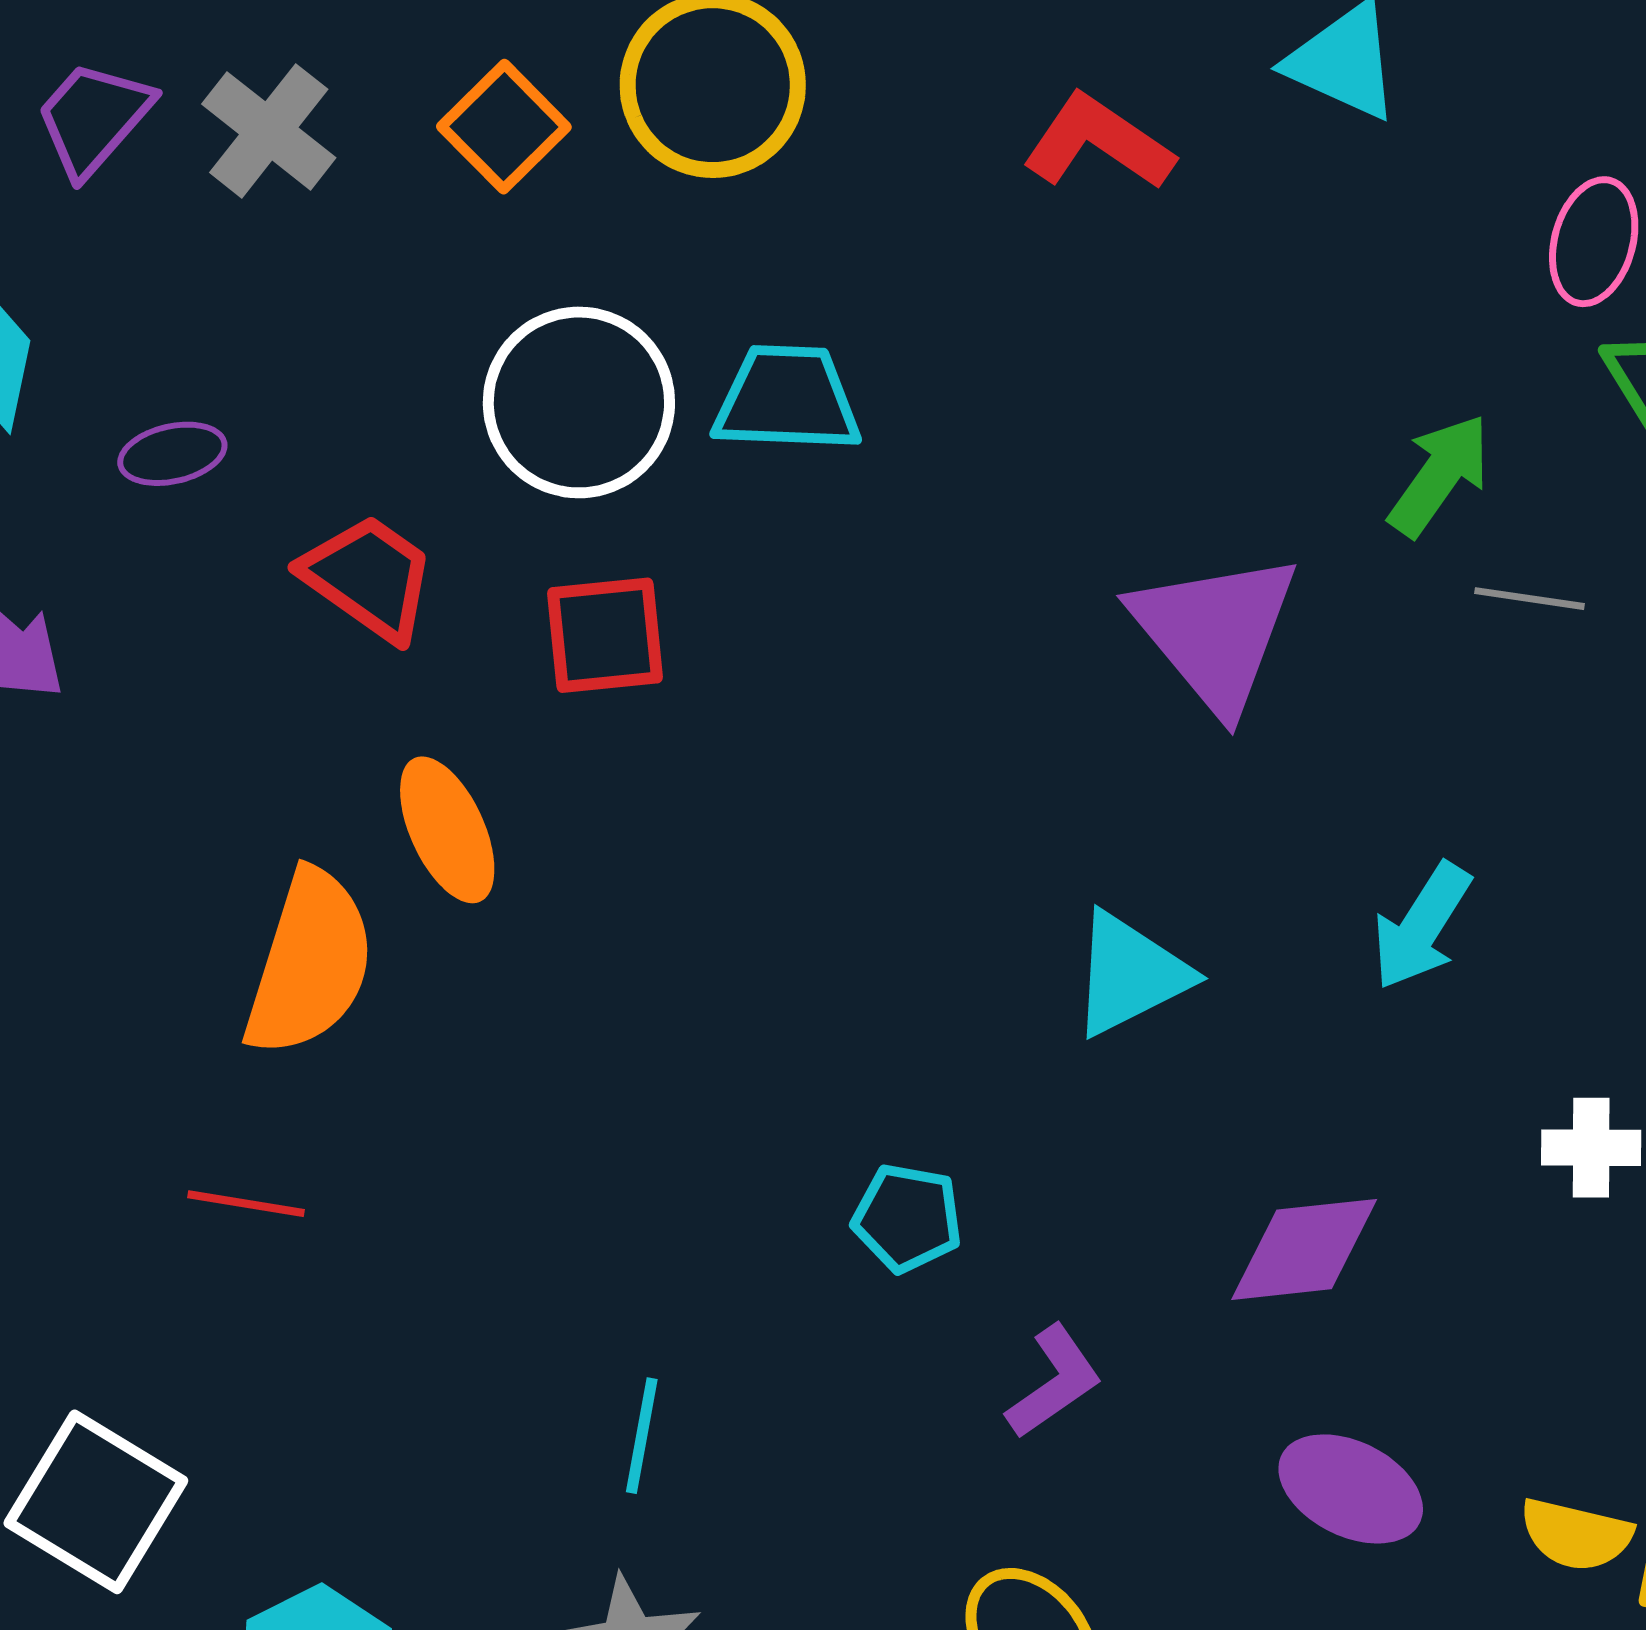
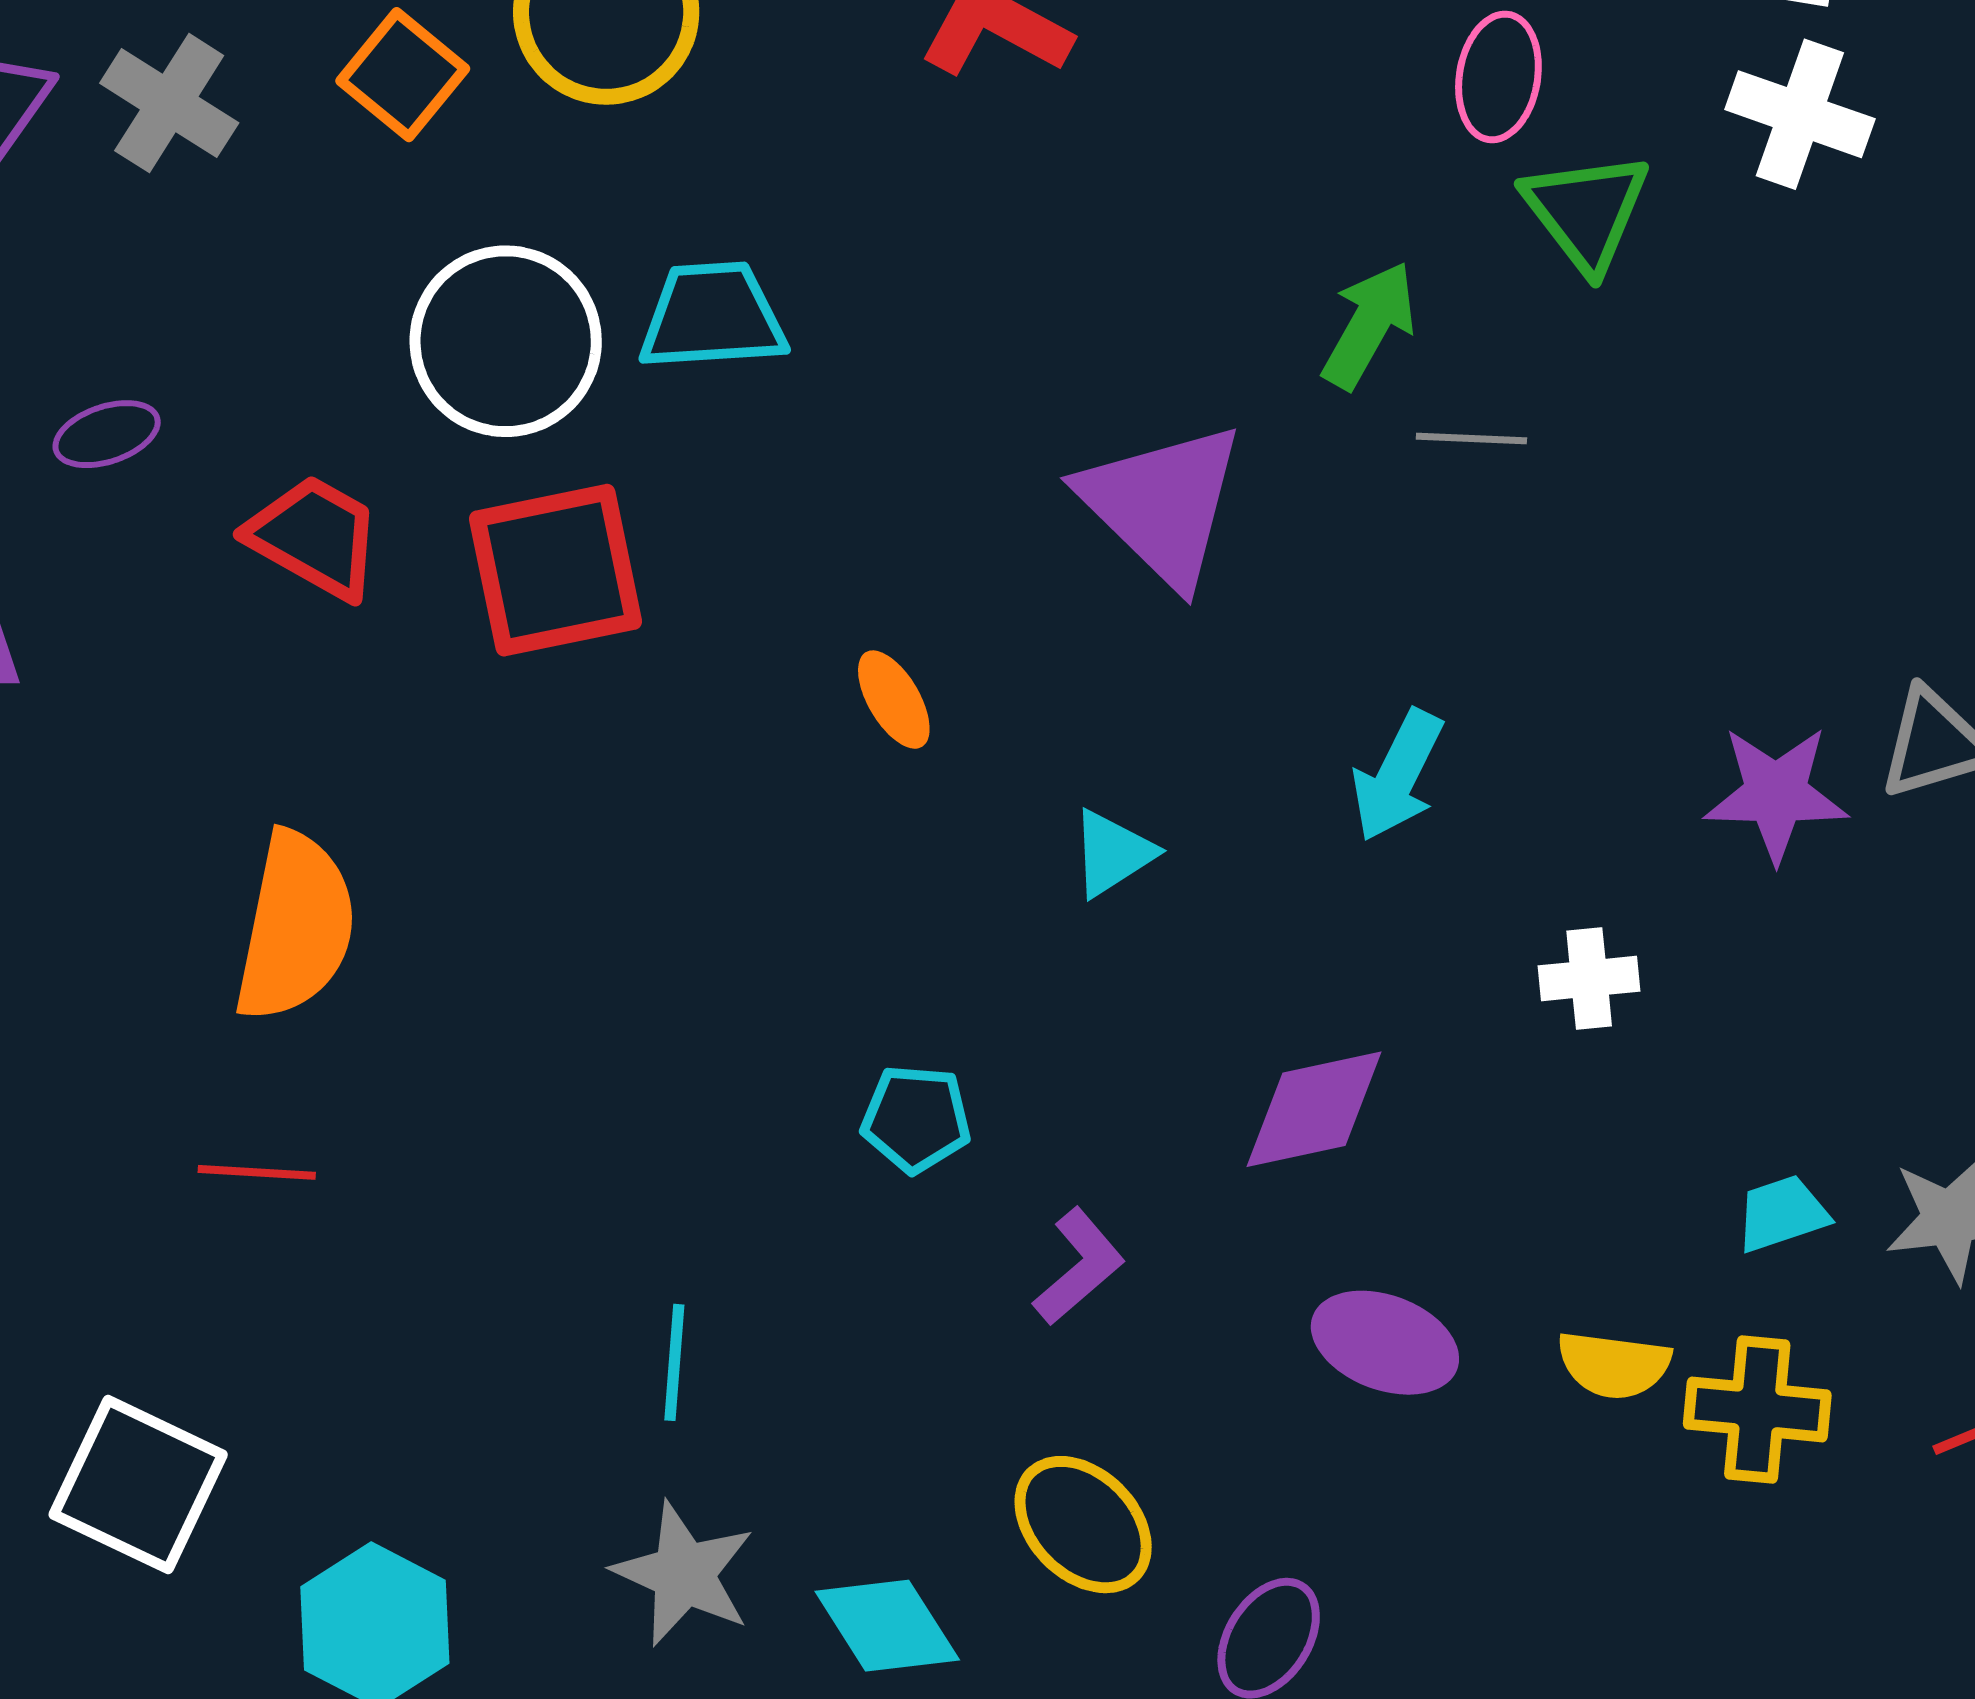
red square: (605, 635) -> (556, 570), size x1.4
orange ellipse: (447, 830) -> (894, 700), moved, size x0.7
cyan triangle: (1130, 974) -> (1113, 853), size x0.7

